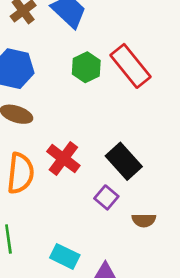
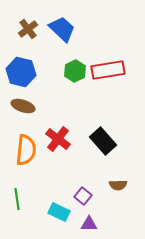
red rectangle: (131, 66) -> (108, 70), turned -60
purple square: (106, 197) -> (83, 196), moved

